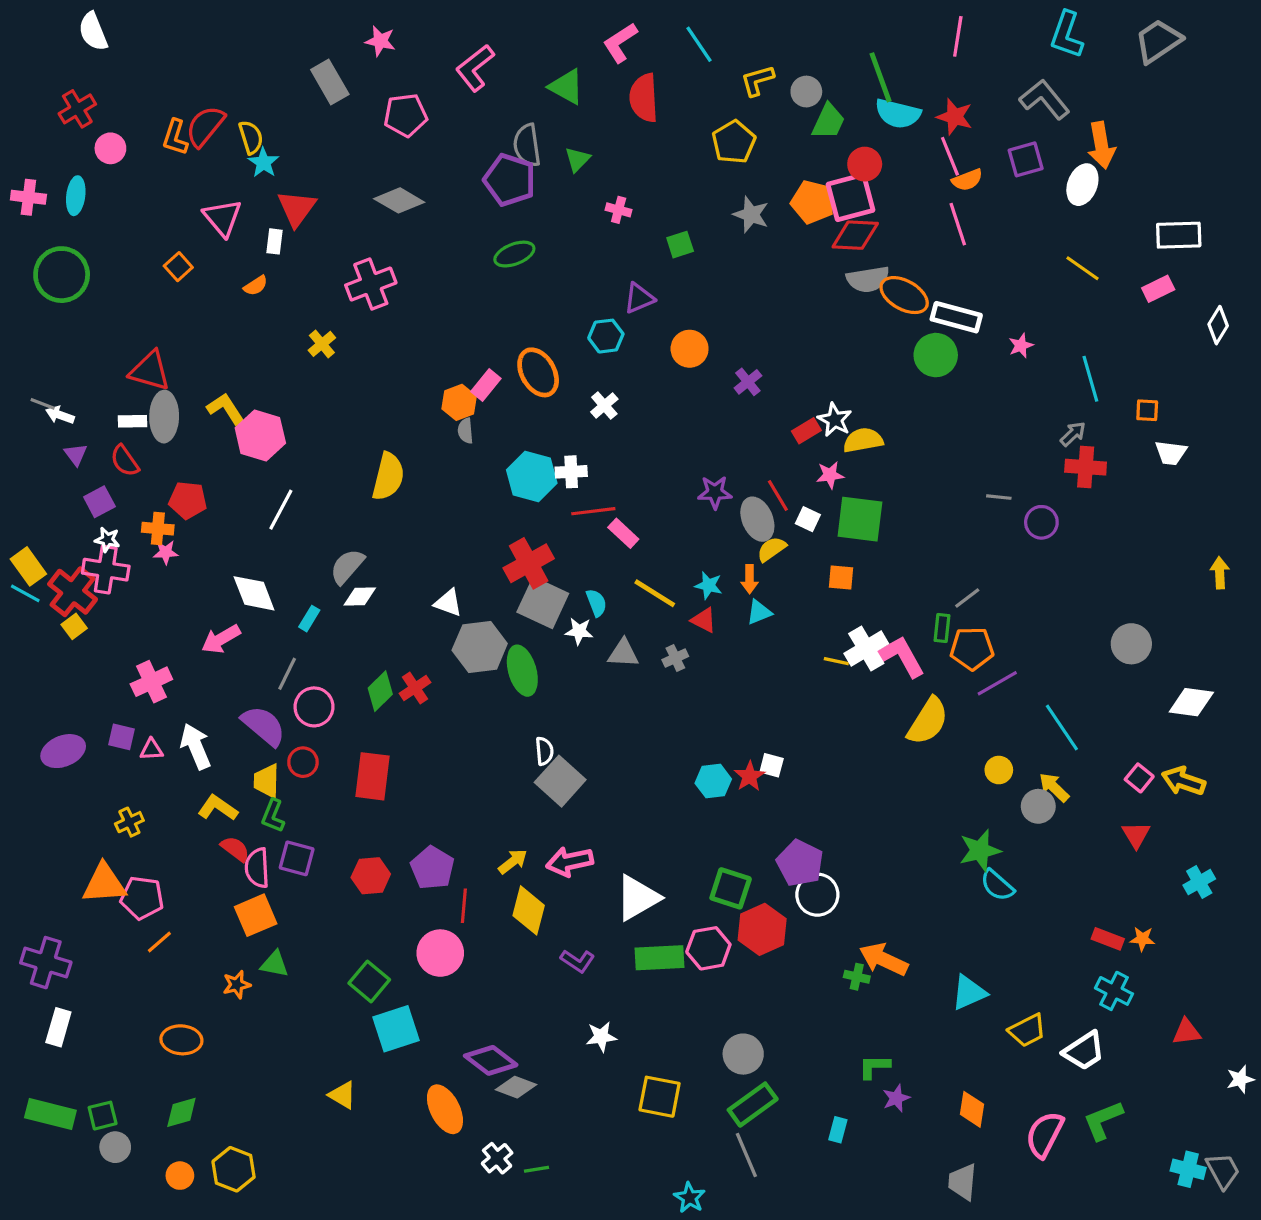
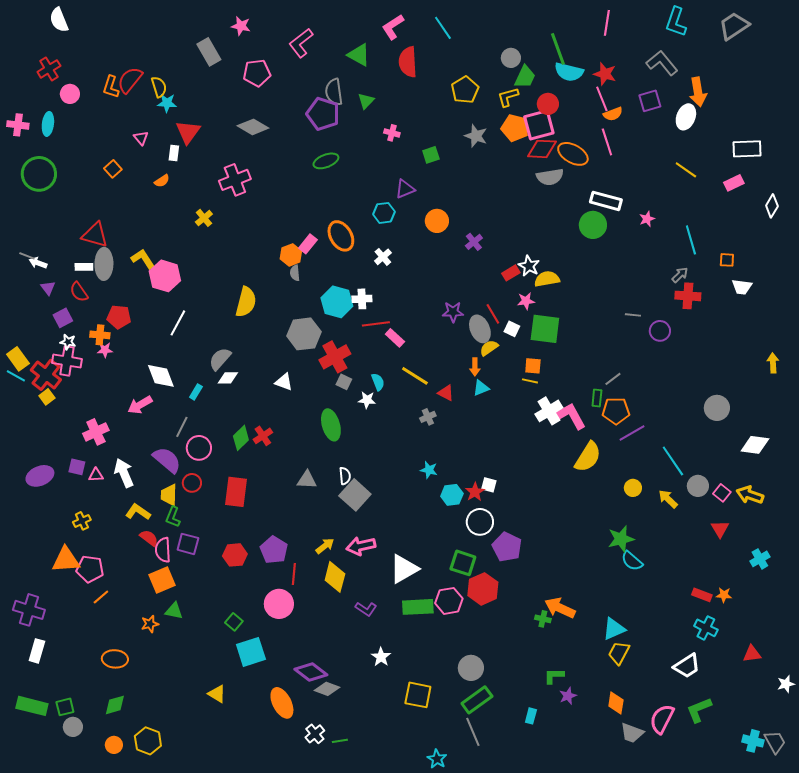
yellow L-shape: (757, 80) -> (508, 97), moved
cyan star: (264, 163) -> (167, 103), turned -30
pink triangle: (222, 218) -> (141, 138), size x0.6
orange ellipse: (904, 295) -> (573, 154), moved
cyan star: (708, 585) -> (429, 470), moved
gray square: (543, 603) -> (344, 382), size x0.5
gray hexagon: (480, 647) -> (304, 334), moved
gray triangle: (623, 653) -> (307, 480), moved
yellow line: (836, 661) -> (530, 381), moved
gray circle: (1038, 806) -> (698, 486), moved
white circle: (817, 895) -> (480, 522), moved
green square: (369, 981) -> (234, 622), size x0.7
yellow trapezoid: (1027, 1030) -> (619, 653), moved, turned 145
white star: (601, 1037) -> (381, 657), turned -30
gray trapezoid: (963, 1182) -> (632, 733), moved, turned -75

